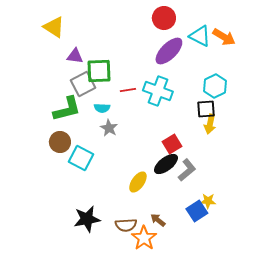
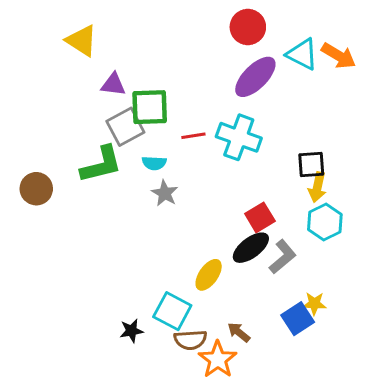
cyan hexagon: (215, 86) -> (325, 222), moved
brown circle: (60, 142) -> (36, 189), moved
cyan square: (81, 158) -> (172, 311), moved
black star: (87, 219) -> (131, 331), size x0.6

